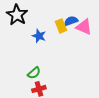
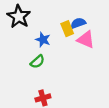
pink triangle: (84, 27) -> (86, 40), moved
green semicircle: (34, 73) -> (37, 62), moved

